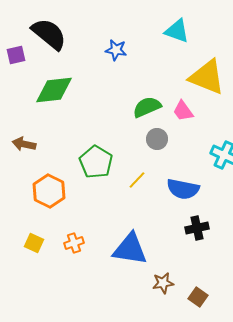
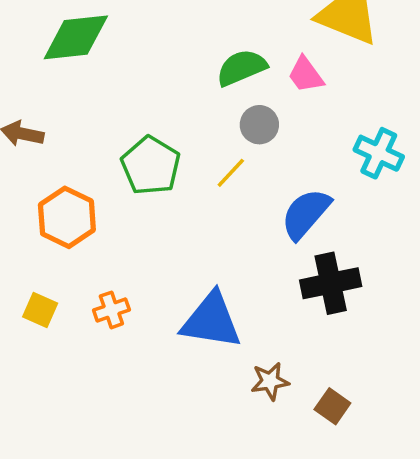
yellow line: (137, 180) -> (231, 173), moved
blue semicircle: (183, 189) -> (306, 214), turned 120
black cross: (197, 228) -> (331, 283), size x1.4

